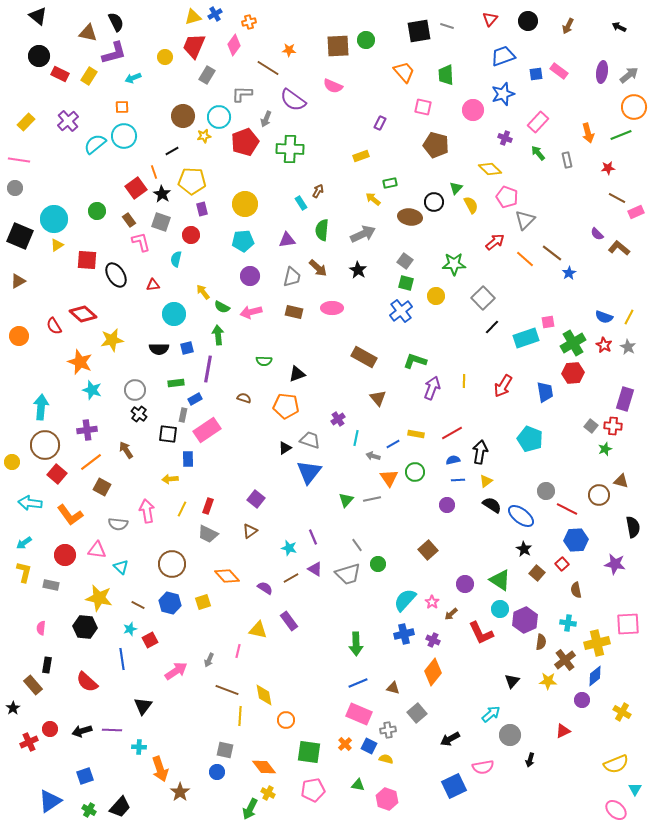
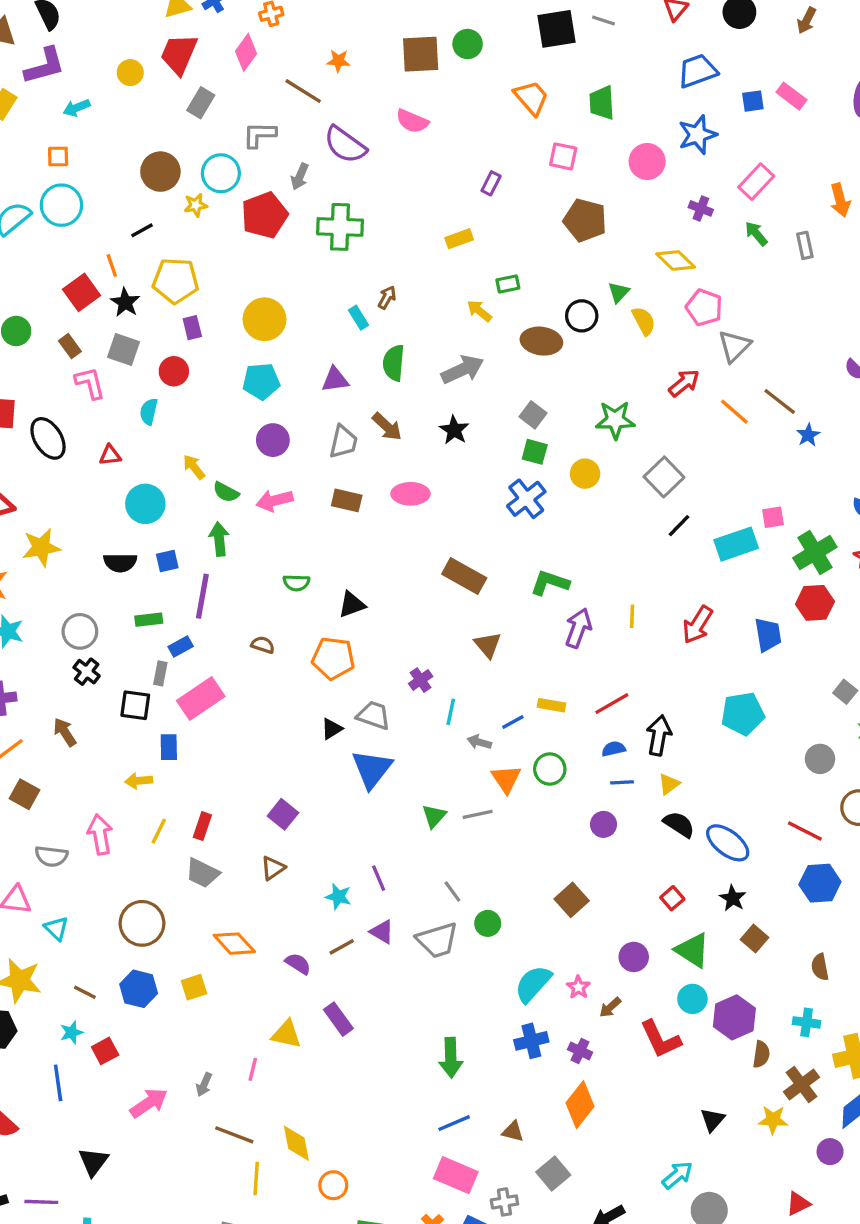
cyan pentagon: (530, 439) -> (743, 714), turned -30
gray circle: (546, 491) -> (820, 759), moved
red square: (562, 564) -> (672, 898), moved

